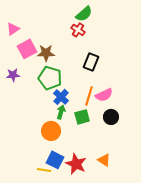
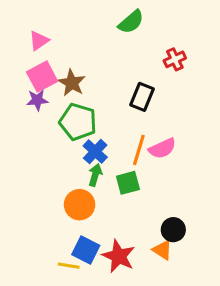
pink triangle: (13, 29) -> (39, 41), moved
red cross: (78, 30) -> (175, 59), moved, turned 32
brown star: (46, 53) -> (72, 83), turned 30
purple star: (13, 75) -> (37, 100), moved
black circle: (111, 117) -> (173, 230), moved

